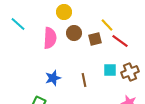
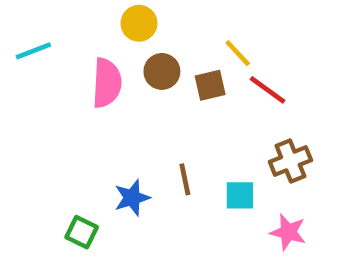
cyan line: (18, 24) -> (33, 51), turned -63
cyan square: (110, 70) -> (240, 195), moved
blue star: (53, 78) -> (132, 198), moved

